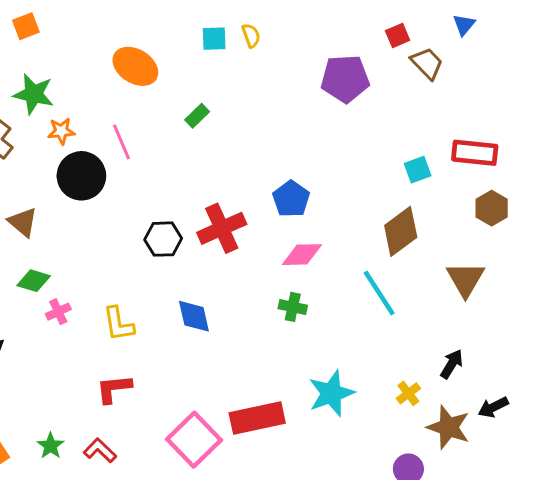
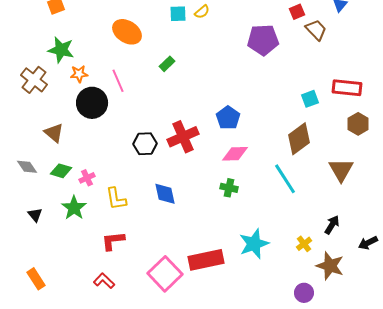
yellow semicircle: (251, 35) -> (202, 12), turned 70
pink cross: (58, 312) -> (87, 178), moved
black arrow: (493, 407) -> (368, 243), moved
green star: (51, 446) -> (74, 208), moved, size x1.4

